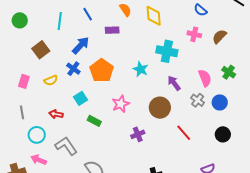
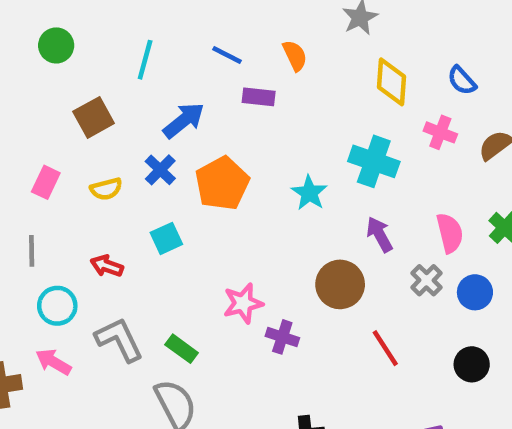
blue line: (88, 14) -> (227, 55), moved, turned -40
yellow diamond: (154, 16) -> (391, 82), moved
pink star: (121, 104) -> (243, 303), moved
green rectangle: (94, 121) -> (182, 349), moved
purple cross: (138, 134) -> (282, 337), turned 32

